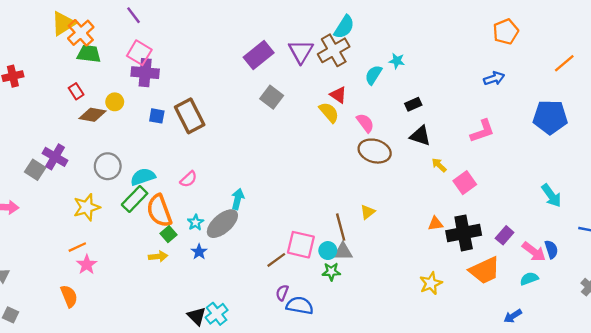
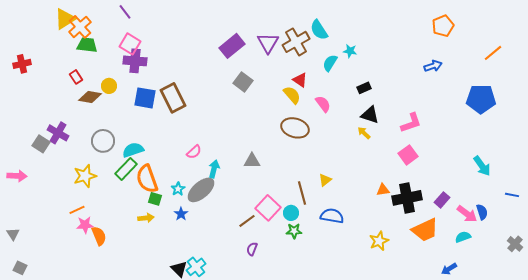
cyan semicircle: (344, 27) -> (319, 30), moved, turned 115
blue square: (157, 116) -> (145, 98), size x1.6
pink L-shape: (482, 131) -> (411, 123), moved
brown ellipse: (375, 151) -> (295, 128), moved
yellow arrow: (439, 165) -> (364, 133), moved
pink semicircle: (188, 179) -> (194, 152), moved
green square: (169, 234) -> (155, 199), turned -32
pink square: (301, 245) -> (268, 208), turned 30
gray triangle: (343, 252) -> (252, 161), moved
pink star: (87, 265) -> (85, 225), turned 30
orange semicircle: (69, 296) -> (99, 236), moved
blue semicircle: (300, 306) -> (332, 216), moved

